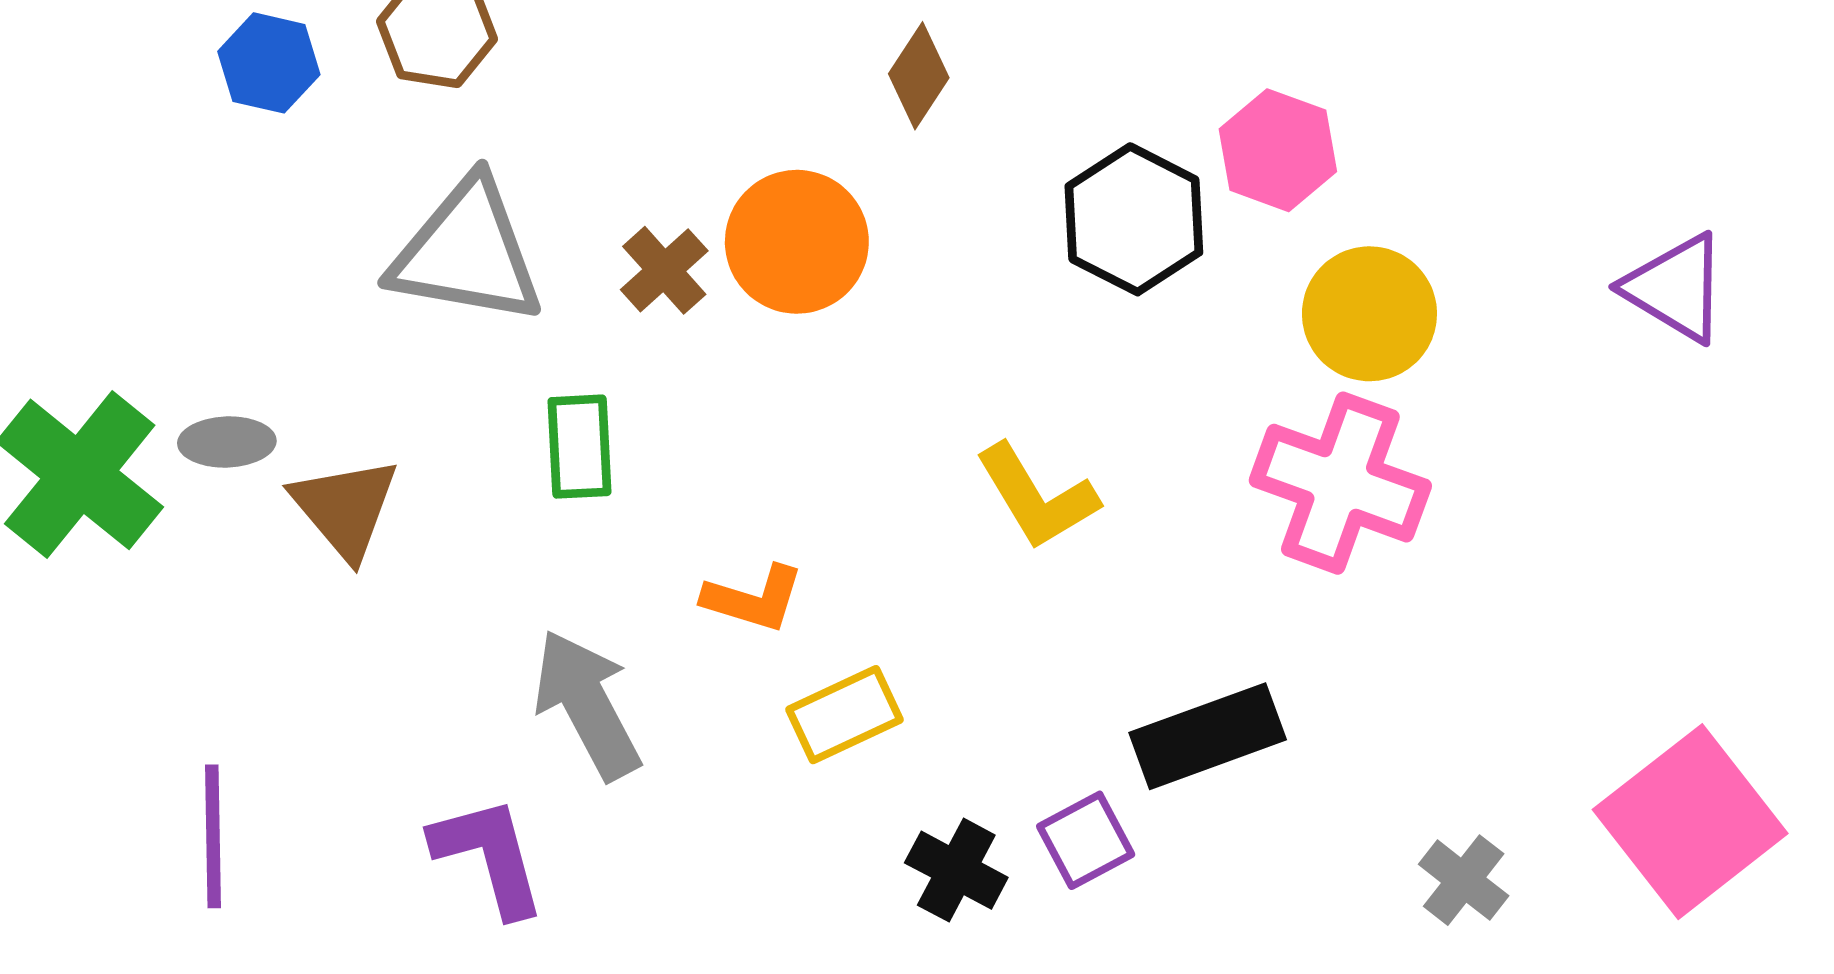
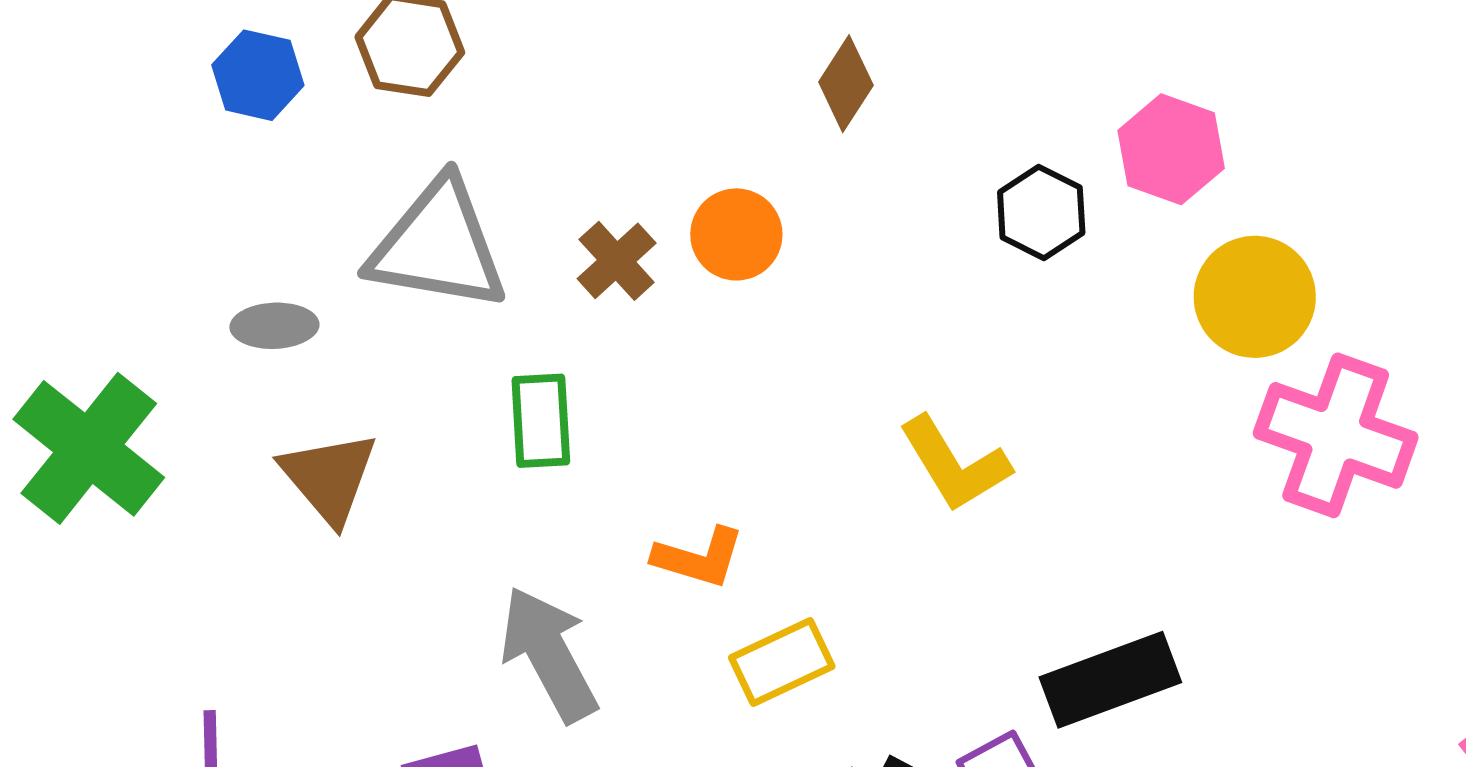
black hexagon: (1134, 219) -> (1041, 212), size x0.7
orange circle: (797, 242) -> (736, 234), size x0.7
gray ellipse: (227, 442) -> (274, 326), moved
pink cross: (1340, 483) -> (1336, 435), moved

